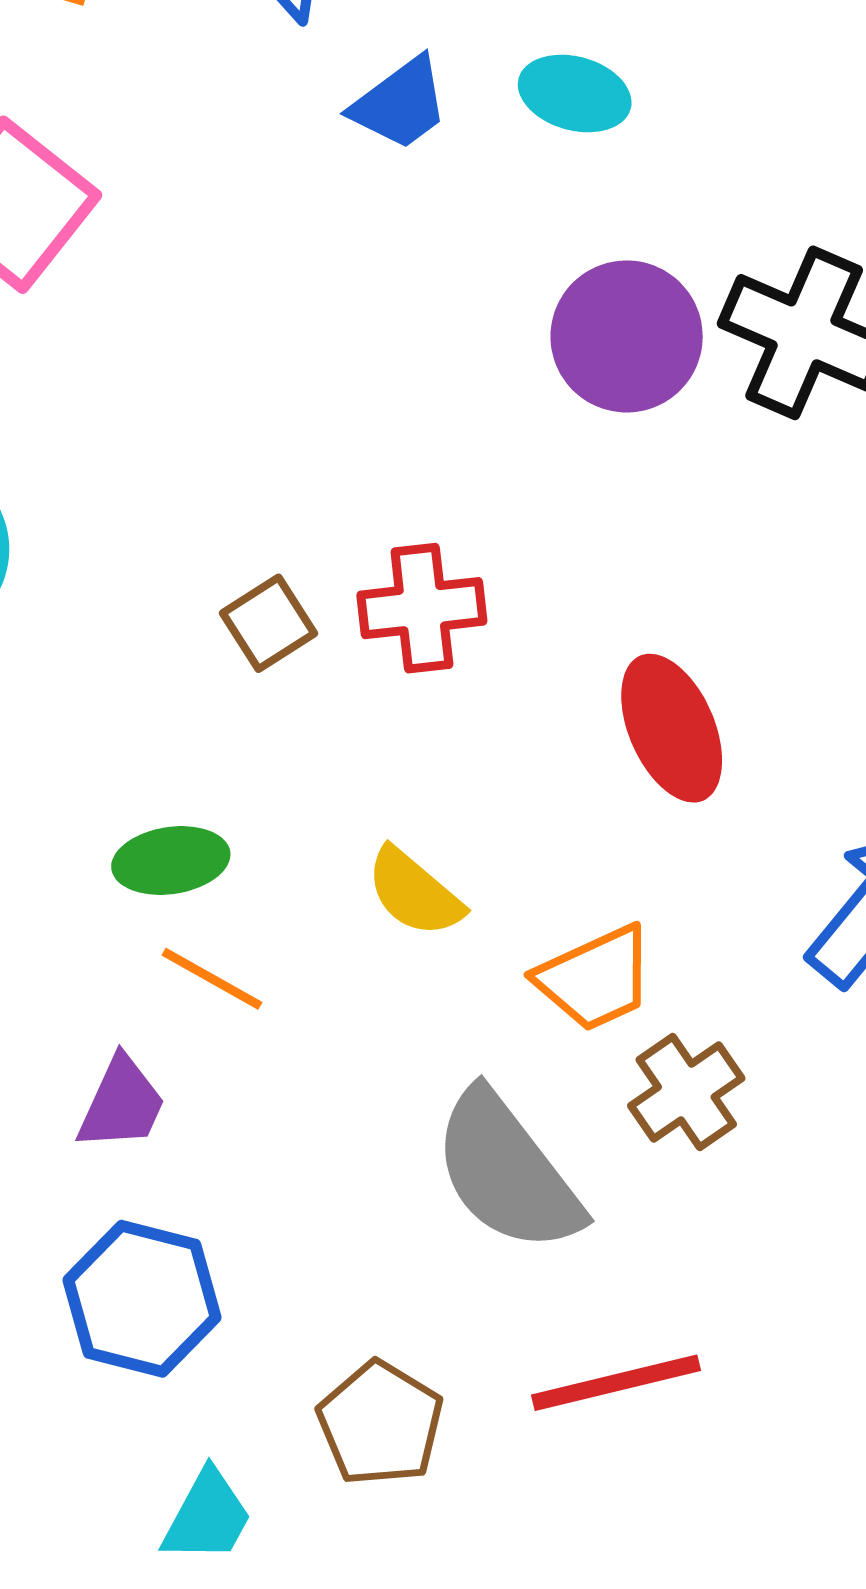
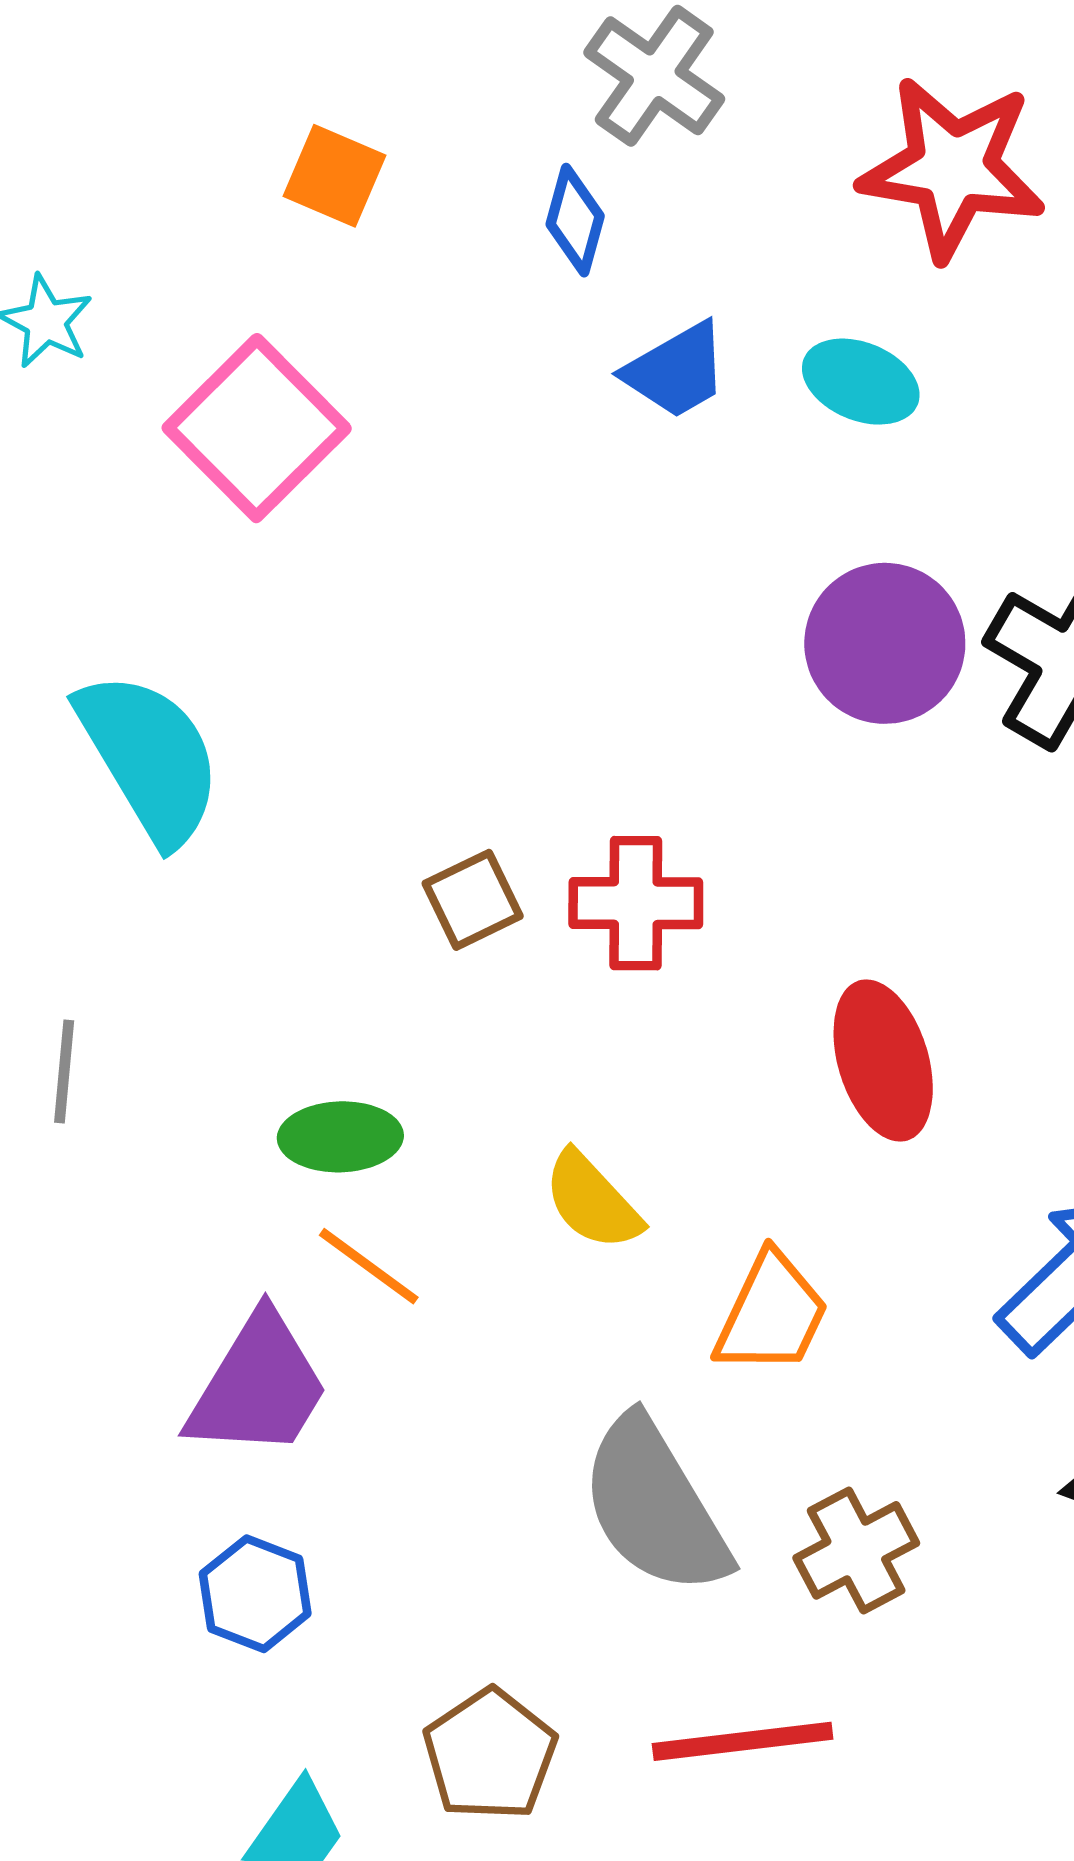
orange trapezoid: (595, 978) -> (771, 1314), turned -47
brown cross: (686, 1092) -> (856, 1550), moved
purple trapezoid: (122, 1104) -> (258, 1386), size x1.5
blue hexagon: (142, 1299) -> (255, 1594), size x0.7

